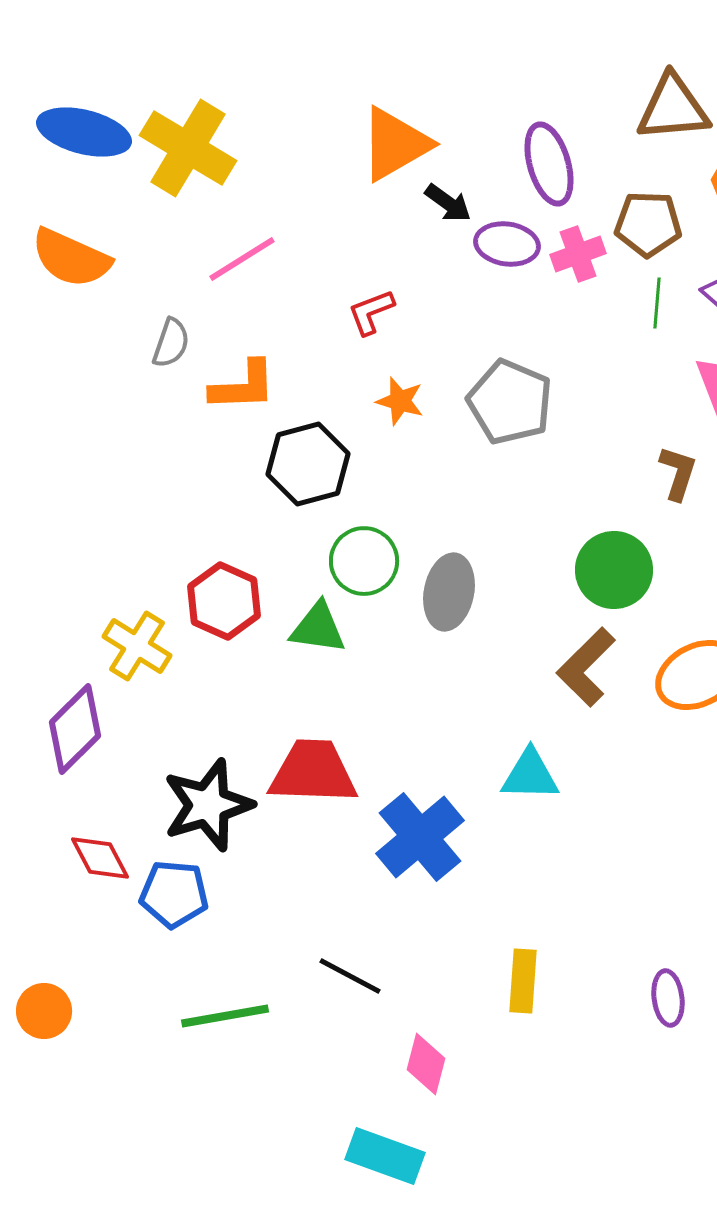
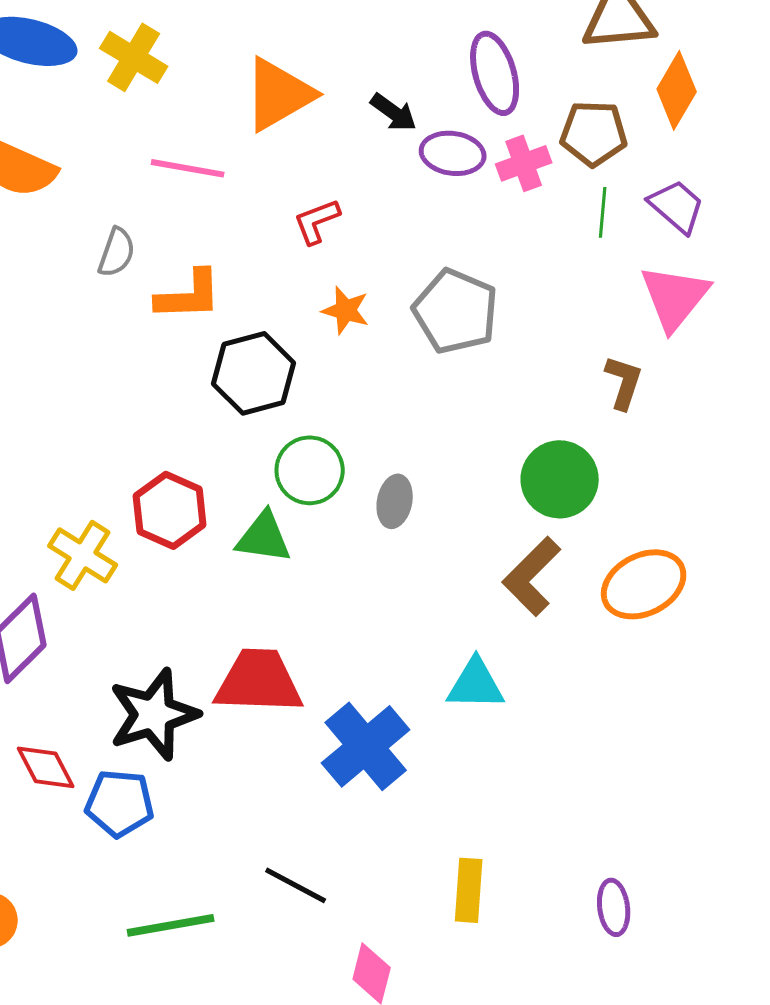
orange triangle: (395, 144) -> (279, 94), moved
yellow cross: (188, 148) -> (134, 57), size x0.7
pink line: (242, 259) -> (188, 168), turned 42
gray ellipse: (449, 592) -> (395, 501), size x0.7

